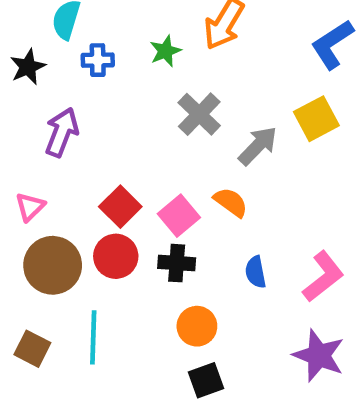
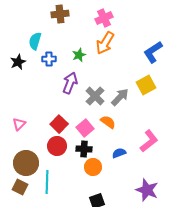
gray cross: (199, 114) -> (95, 96), moved
purple arrow: (62, 132) -> (70, 83), moved
brown circle: (53, 265) -> (26, 163), moved
blue semicircle: (256, 272) -> (119, 153), turned 80
pink L-shape: (323, 277) -> (149, 141), moved
orange circle: (197, 326) -> (93, 167), moved

